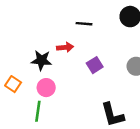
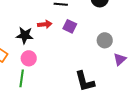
purple square: (95, 65) -> (70, 26), moved, turned -32

